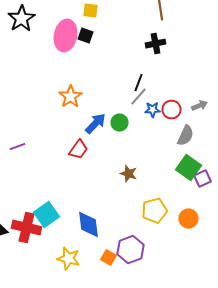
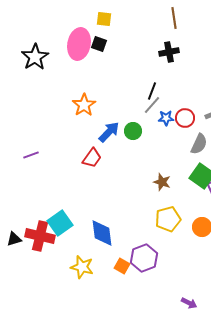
black star: (22, 19) -> (35, 57), moved
brown star: (128, 174) -> (162, 182), moved

